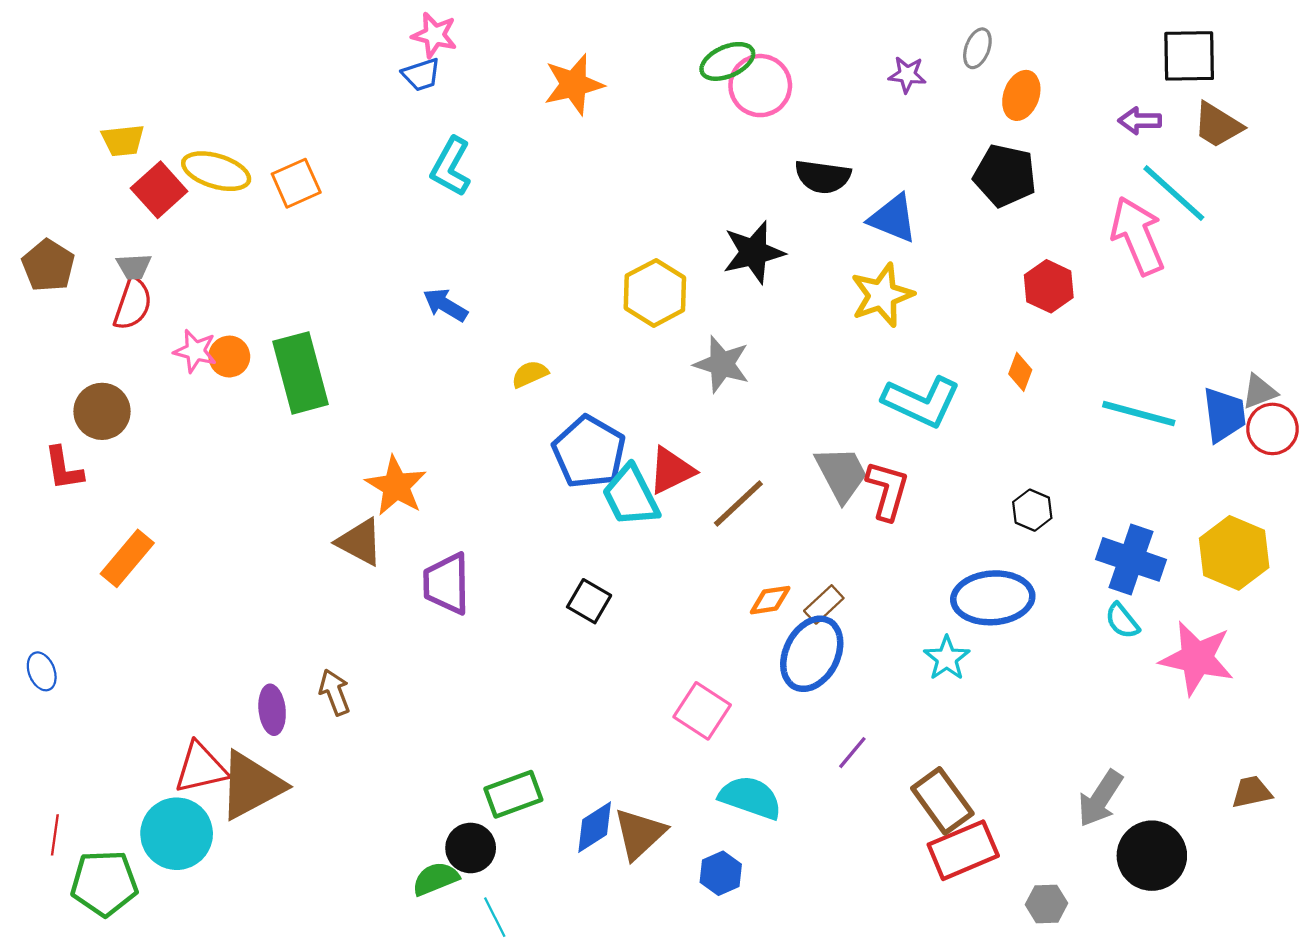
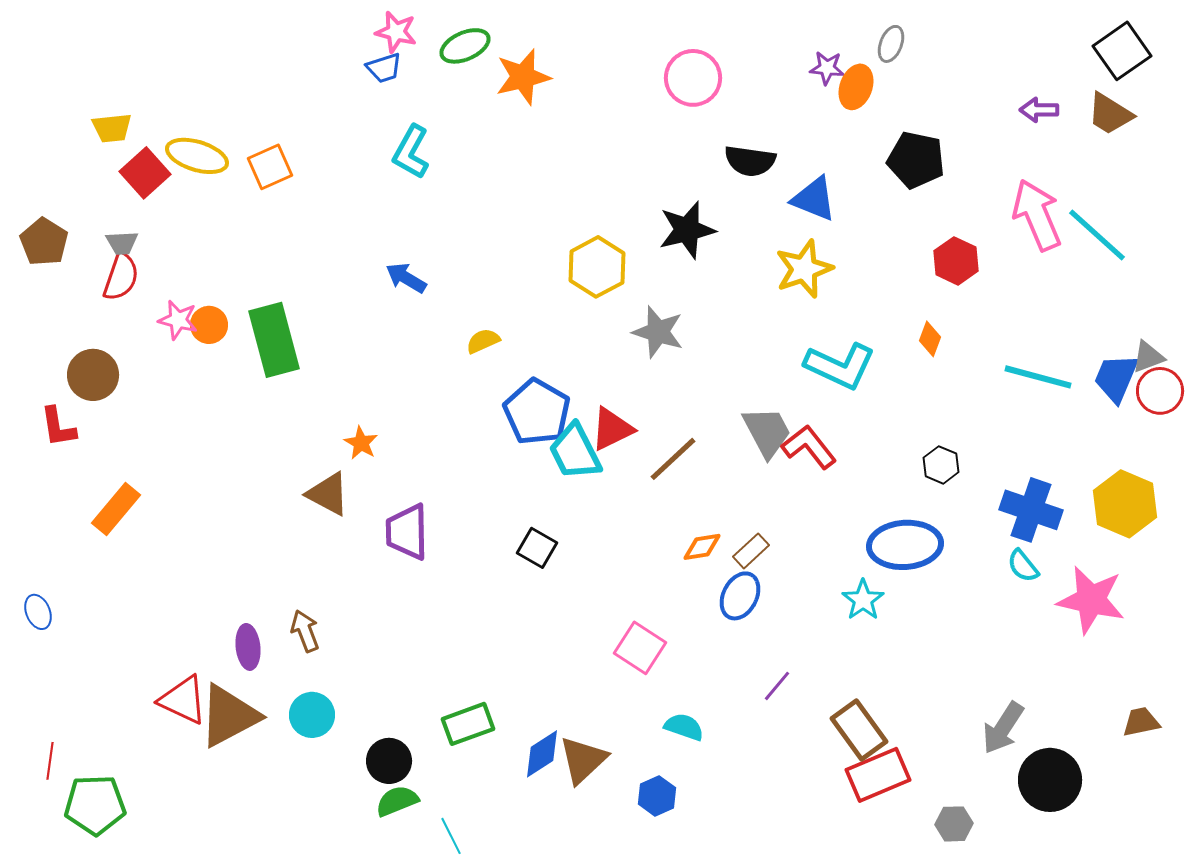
black square: (1189, 56) -> (1122, 51), moved, turned -34
green ellipse: (727, 61) -> (465, 46), moved
orange ellipse: (1021, 95) -> (856, 87), moved
cyan line: (1174, 193) -> (1097, 235), moved
blue trapezoid: (1224, 415) -> (1116, 378), turned -150
orange star: (396, 486) -> (361, 443), size x0.6
red L-shape: (887, 490) -> (809, 447), turned -54
blue ellipse: (812, 654) -> (740, 596), size x0.7
red triangle: (201, 768) -> (183, 700), turned 38
cyan semicircle: (750, 798) -> (684, 727), size x0.7
cyan circle: (177, 834) -> (312, 715), moved, size x0.7
black circle: (471, 848) -> (389, 761), moved

